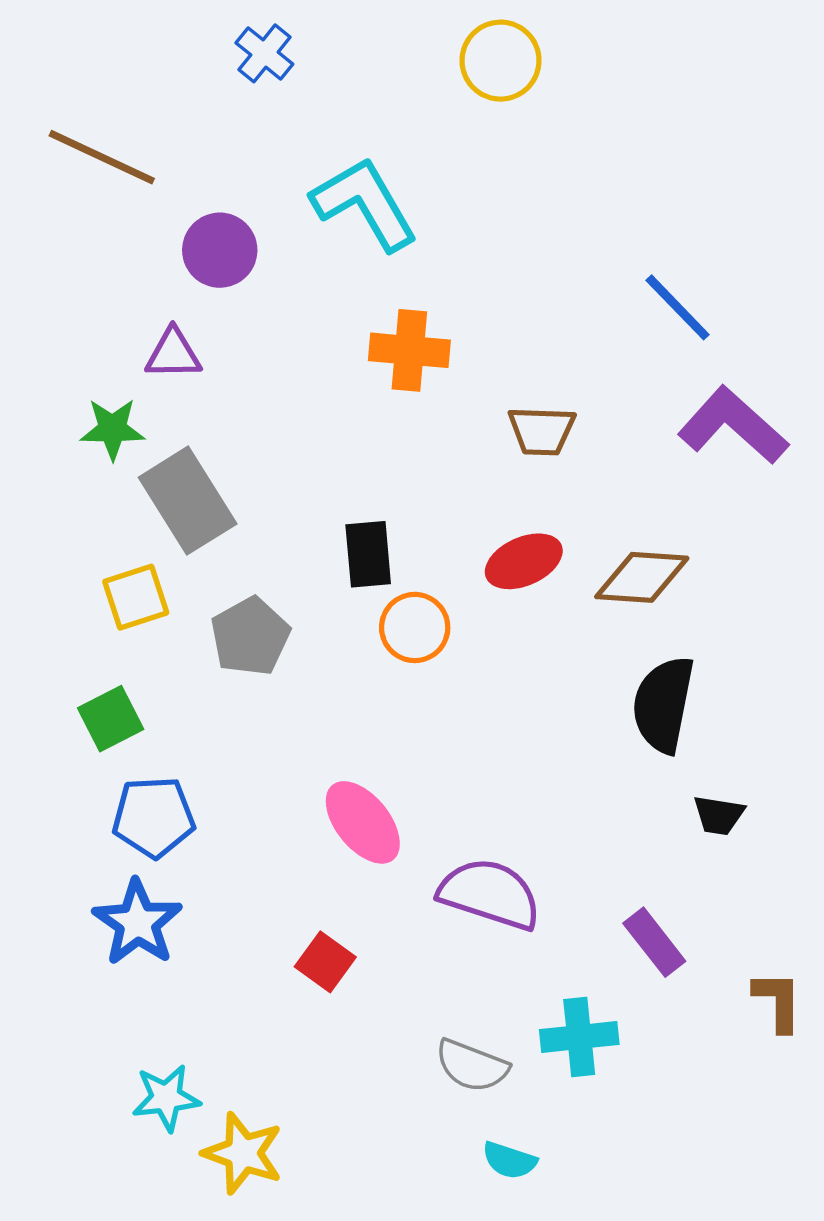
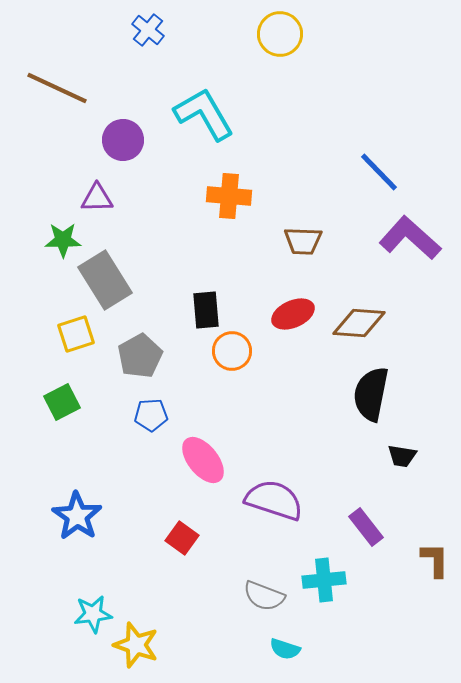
blue pentagon: (154, 817) -> (151, 415), moved, size x0.7

